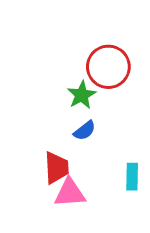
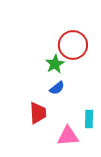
pink triangle: (70, 193) -> (68, 136), moved

